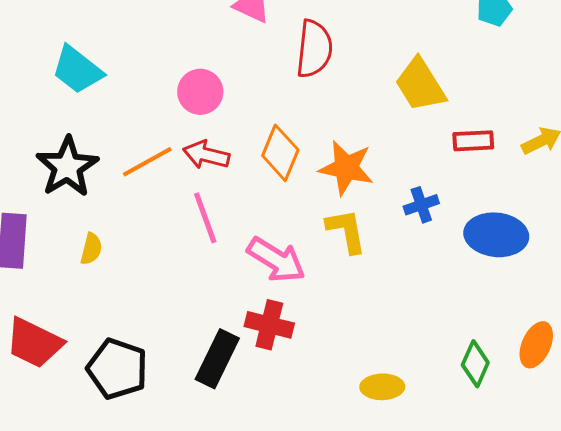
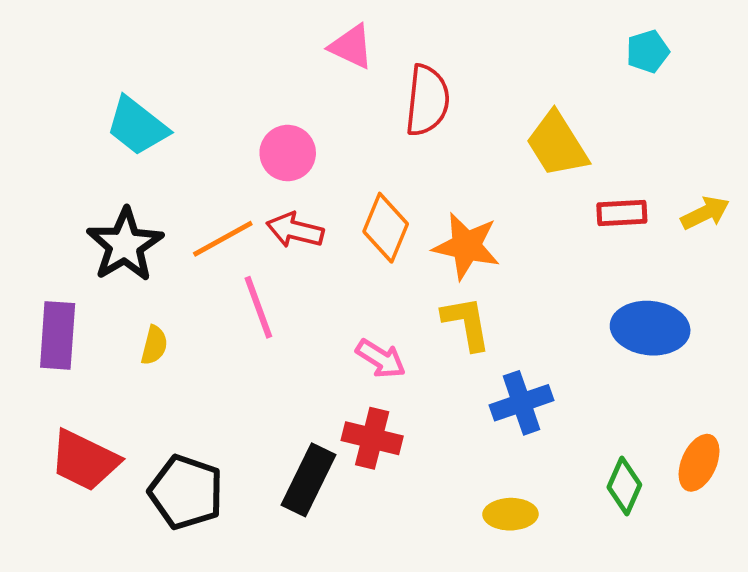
blue cross: (421, 205) -> (522, 403), moved, size x1.4
pink line: (205, 218) -> (258, 307), moved
pink arrow: (276, 260) -> (381, 359), size x0.7

